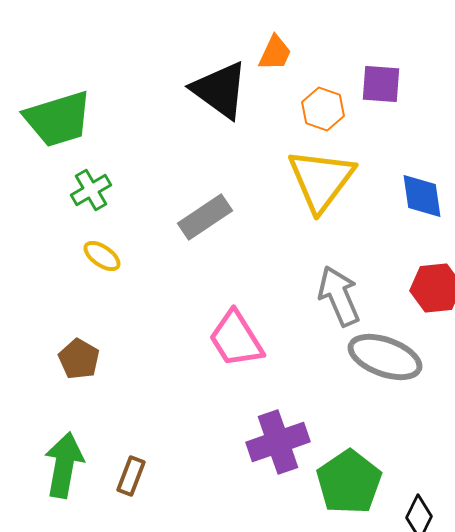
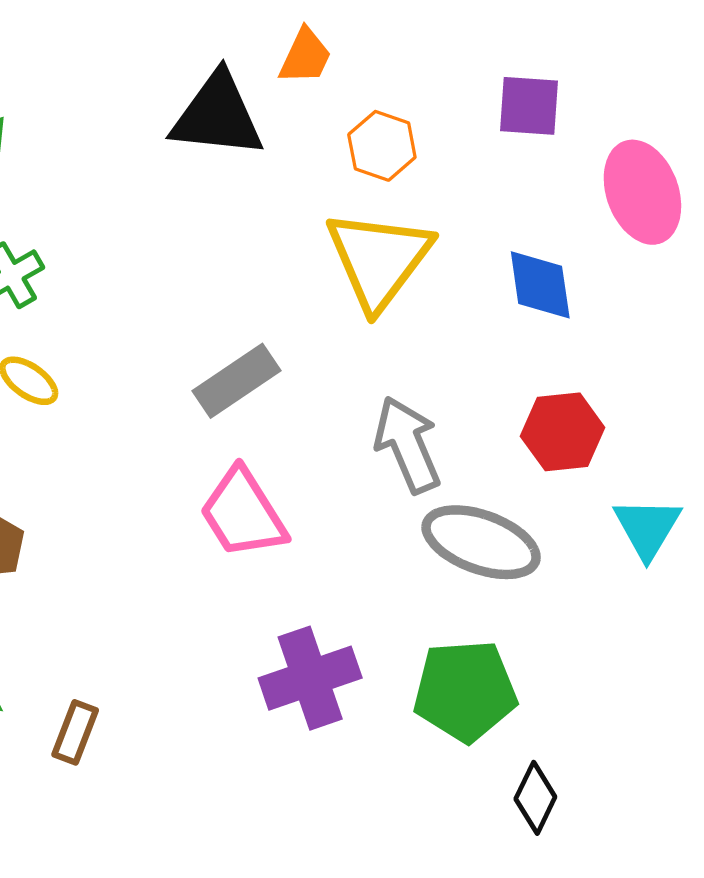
purple square: (381, 84) -> (529, 106), moved
black triangle: (220, 90) -> (217, 115), turned -30
gray rectangle: (205, 217) -> (237, 381), moved
green pentagon: (349, 482) -> (465, 691), moved, turned 30

